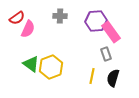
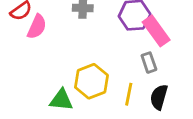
green triangle: (31, 64) -> (61, 100), moved, turned -30
yellow hexagon: (51, 67) -> (91, 81), moved

